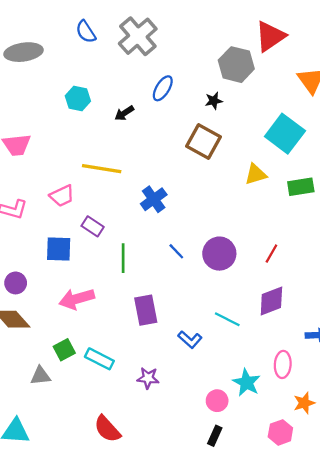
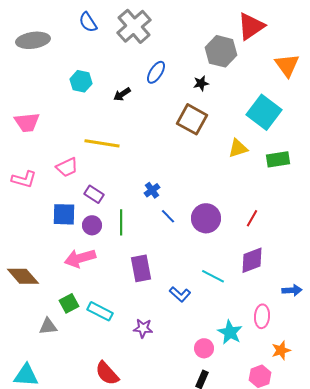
blue cross: (154, 199) -> (152, 190), moved, size x0.7
purple circle: (16, 283) -> (92, 225), moved

